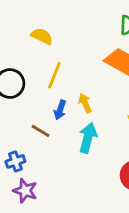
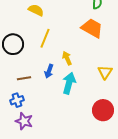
blue arrow: (60, 110) -> (49, 71), moved
brown line: (41, 131) -> (24, 78), moved, turned -40

